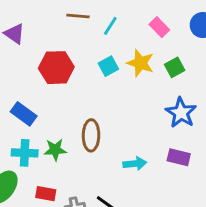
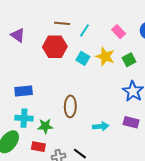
cyan square: (108, 66) -> (83, 58), turned -32
red hexagon: (56, 68) -> (55, 47), moved
blue rectangle: (24, 114) -> (24, 91), turned -42
green star: (55, 150) -> (45, 126), moved

